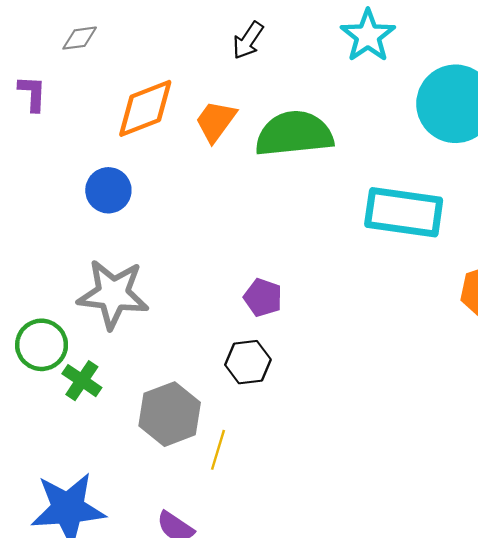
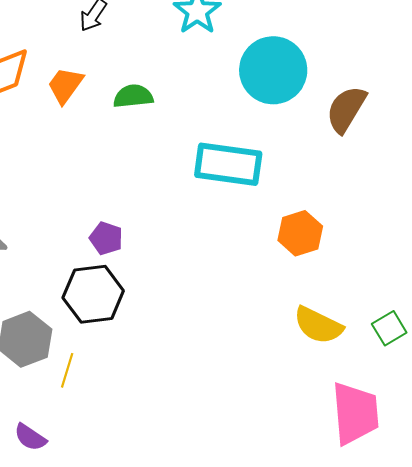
green semicircle: (294, 134) -> (133, 96), size x0.6
black hexagon: (248, 362) -> (93, 294), size x1.5

